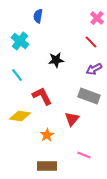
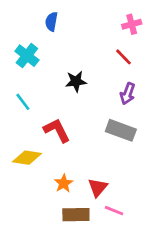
pink cross: (97, 18) -> (132, 24), turned 32
purple arrow: (94, 69) -> (128, 94), turned -42
red triangle: (72, 119) -> (98, 187), moved
brown rectangle: (47, 166) -> (76, 215), moved

